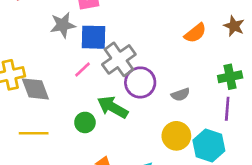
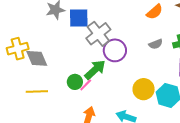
pink line: (83, 69) -> (86, 85), moved
gray semicircle: (180, 95) -> (156, 44), moved
green arrow: (113, 107) -> (95, 70), turned 110

